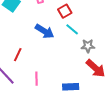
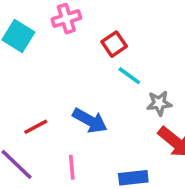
blue arrow: (45, 31) -> (90, 121), moved
red line: (18, 55) -> (36, 127), turned 40

